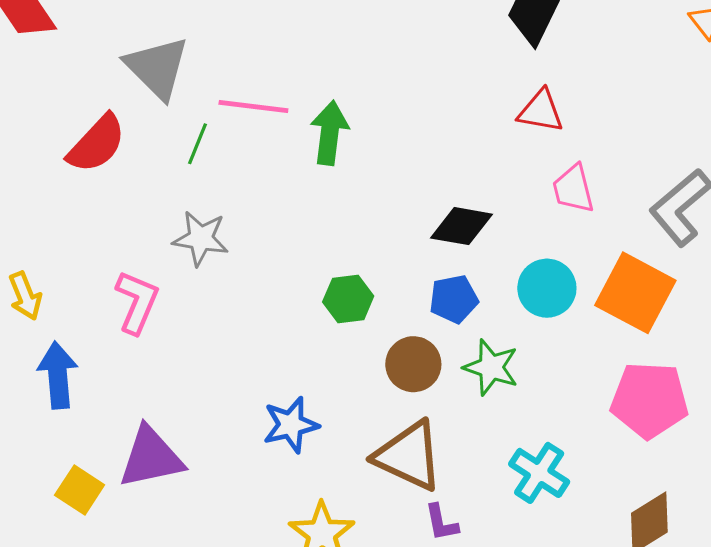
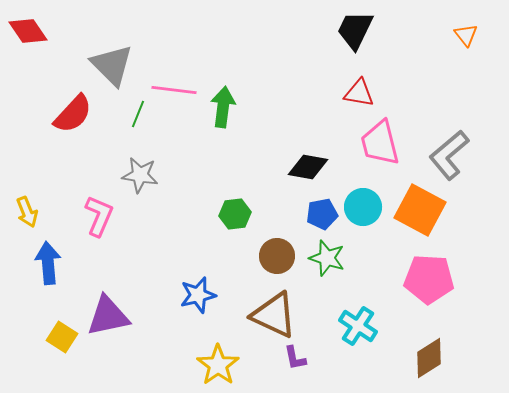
pink trapezoid: (573, 189) -> (380, 143), size x1.4
blue pentagon: (454, 299) -> (322, 214), moved

